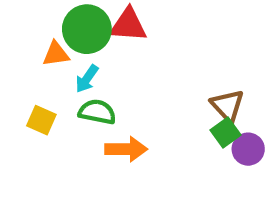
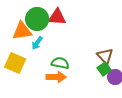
orange triangle: (56, 54) -> (22, 31), size x1.5
green semicircle: (97, 112) -> (60, 63), moved
yellow square: (41, 120) -> (15, 63), size x1.5

